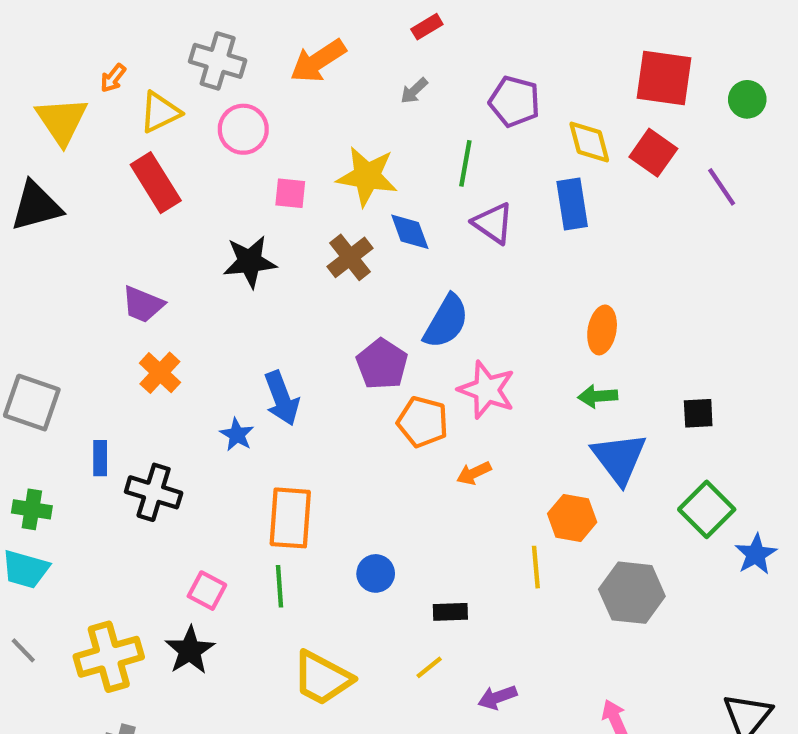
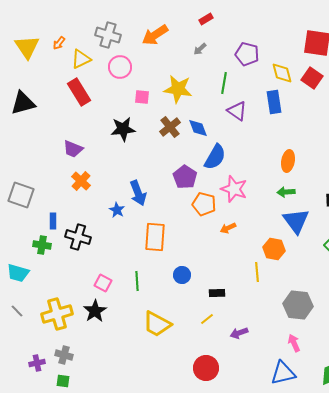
yellow triangle: (62, 121) -> (27, 47), moved
blue diamond: (410, 232) -> (198, 128), moved
green cross: (32, 509) -> (42, 245), moved
orange rectangle: (290, 518) -> (155, 237), moved
gray hexagon: (632, 593) -> (298, 305), moved

